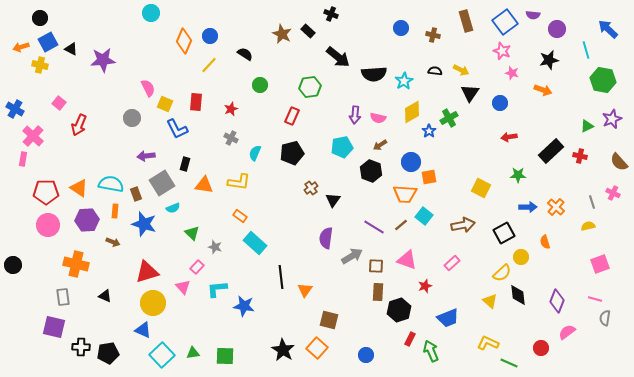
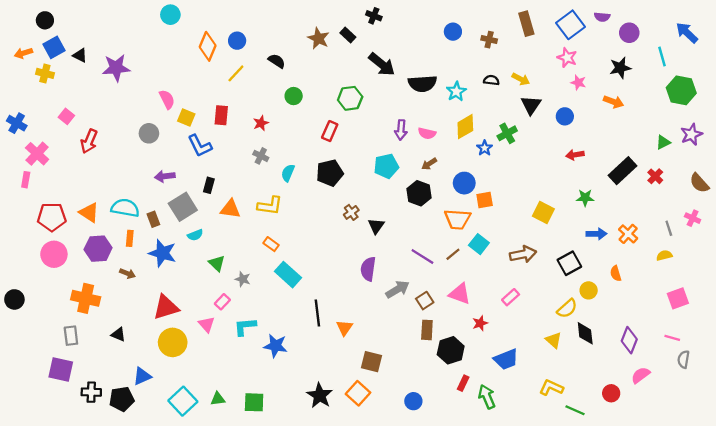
red cross: (580, 156) -> (655, 176), turned 32
brown square: (376, 266) -> (425, 301), turned -35
blue triangle: (143, 330) -> (142, 376), moved, turned -48

